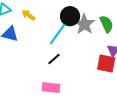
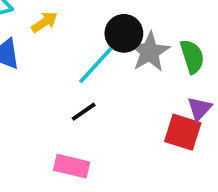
yellow arrow: (28, 15) -> (44, 22), turned 104

